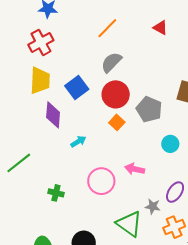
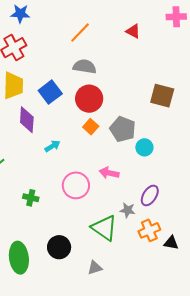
gray semicircle: (111, 62) -> (85, 67), turned 55
gray pentagon: (149, 109) -> (123, 129), moved

